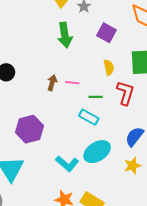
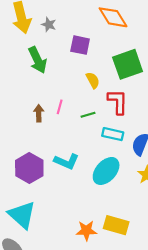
pink line: (72, 83) -> (60, 107), turned -64
cyan rectangle: (89, 117) -> (113, 134), moved
cyan L-shape: (67, 164) -> (67, 161), moved

